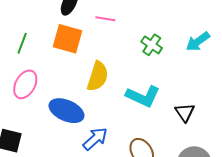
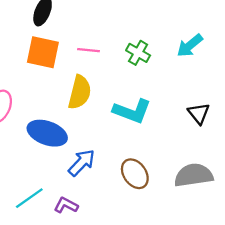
pink line: (105, 19) -> (88, 50), moved
black triangle: (185, 112) -> (199, 113), moved

